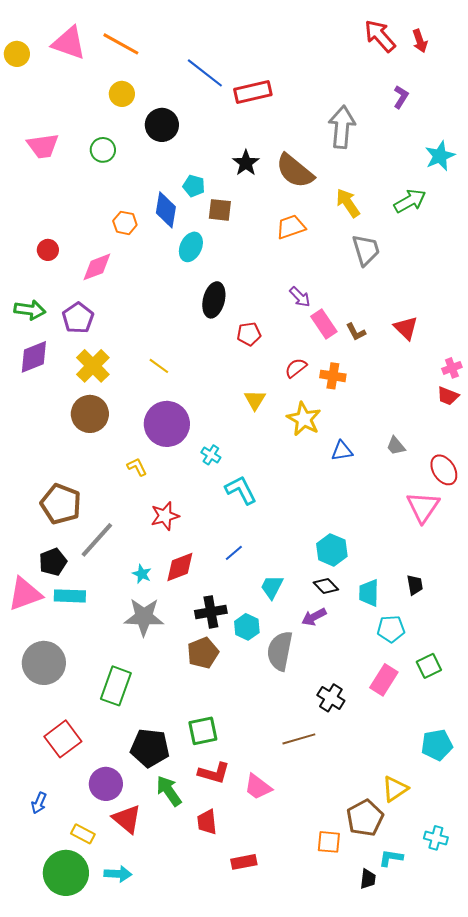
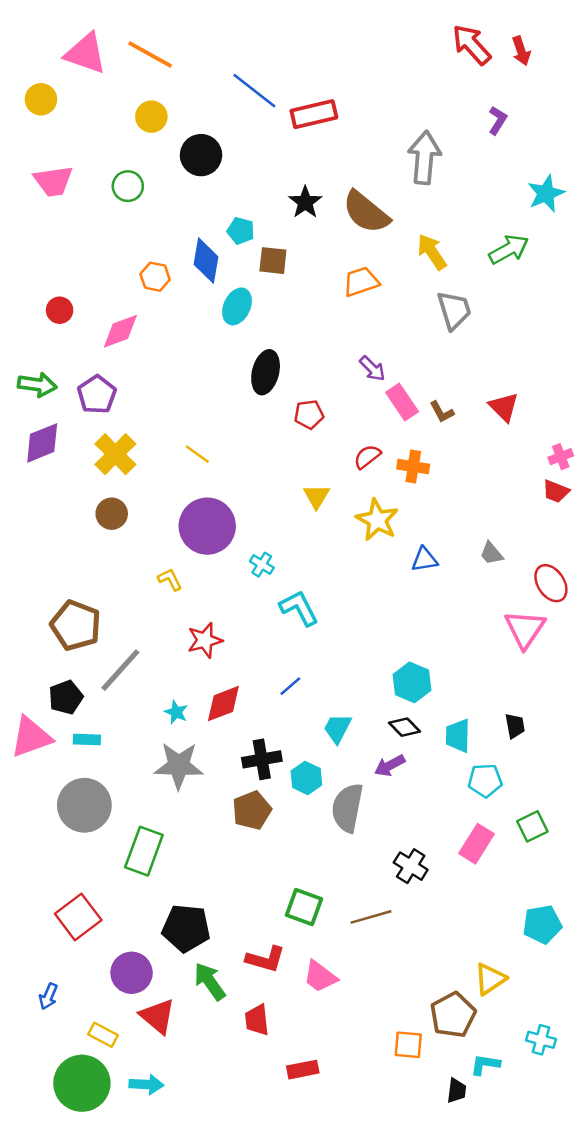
yellow circle: (17, 54) -> (41, 99), moved
brown circle: (90, 414) -> (112, 514), size x0.7
cyan rectangle: (70, 596) -> (87, 740), size x0.7
gray circle: (44, 663) -> (84, 805), moved
green square: (203, 731) -> (304, 907), moved, turned 32

